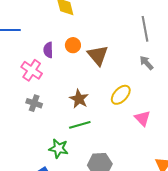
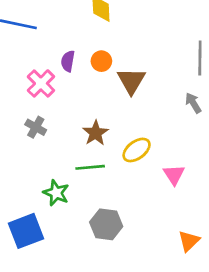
yellow ellipse: (121, 95) -> (137, 150), moved

